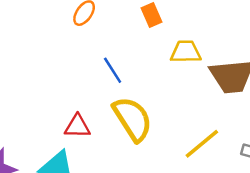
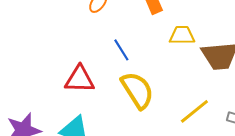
red triangle: (77, 126) -> (80, 79), moved, size x1.4

